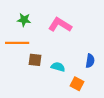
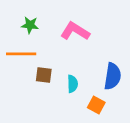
blue semicircle: (90, 61) -> (113, 76), size x1.5
cyan semicircle: (58, 67) -> (73, 84), turned 72

